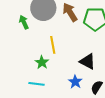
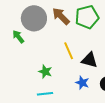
yellow line: (53, 45) -> (69, 51), moved

